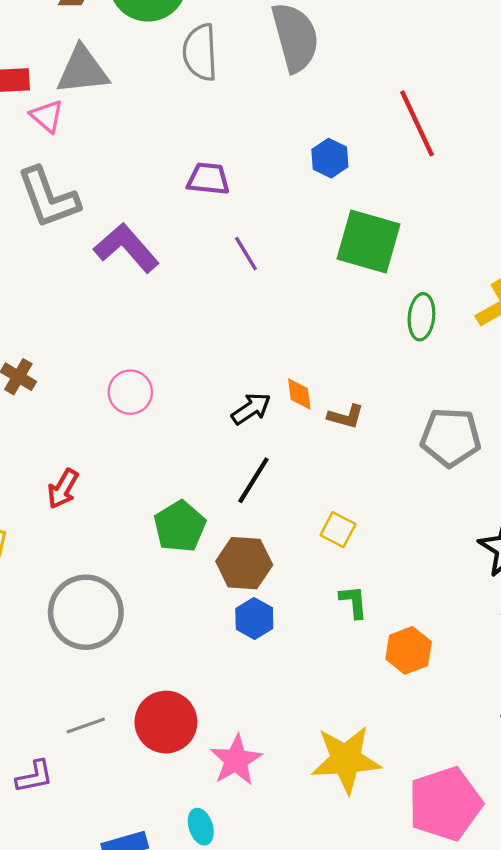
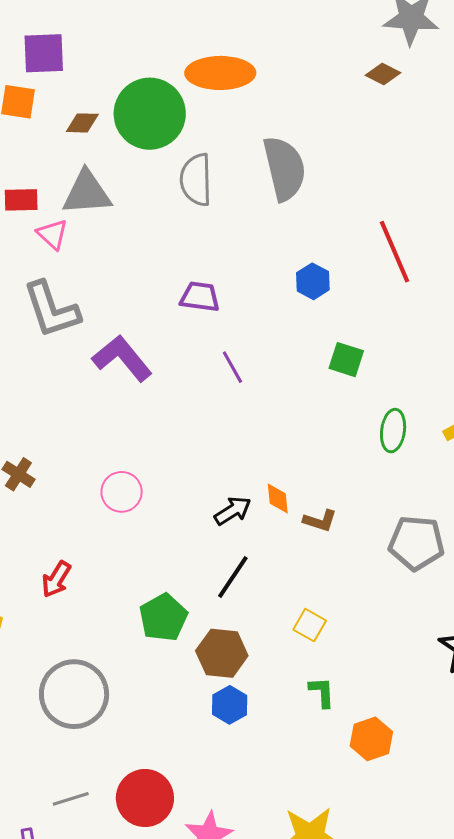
green square: (369, 242) -> (346, 360), size x0.6

